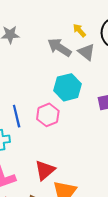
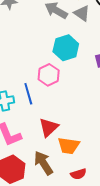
blue line: (17, 116) -> (28, 94), moved

